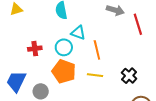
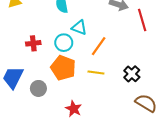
orange line: (97, 50) -> (99, 46), turned 48

